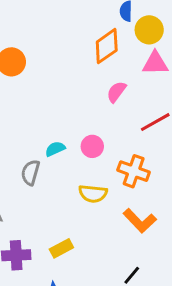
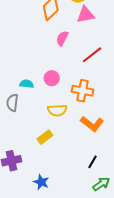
cyan semicircle: (55, 149) -> (27, 84), turned 40
yellow rectangle: (61, 248) -> (45, 137), moved

